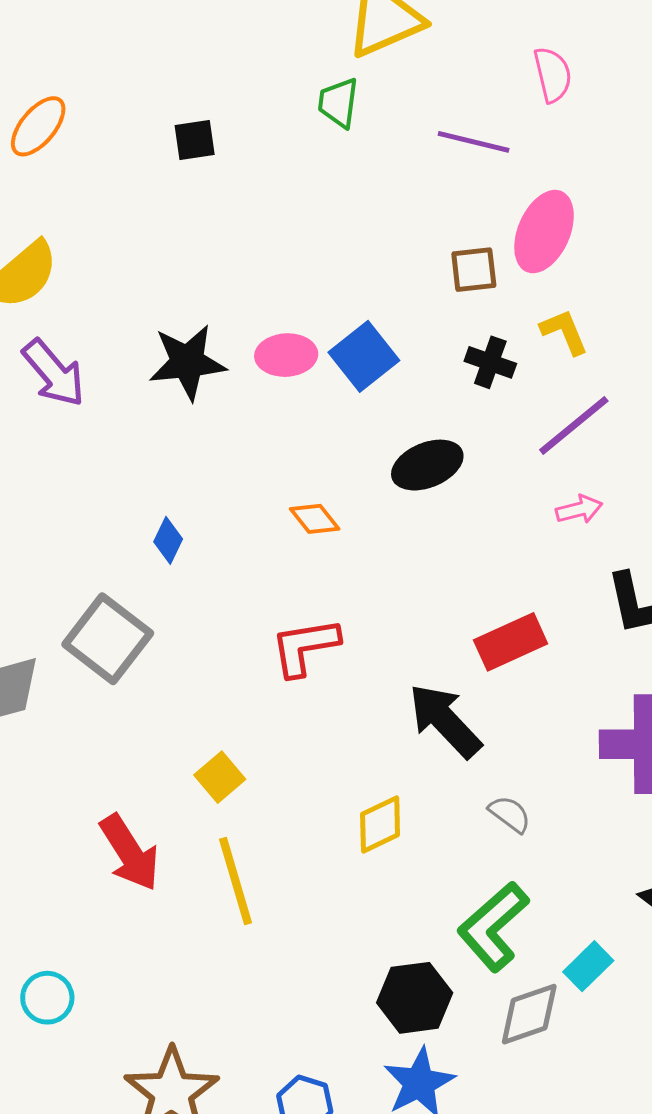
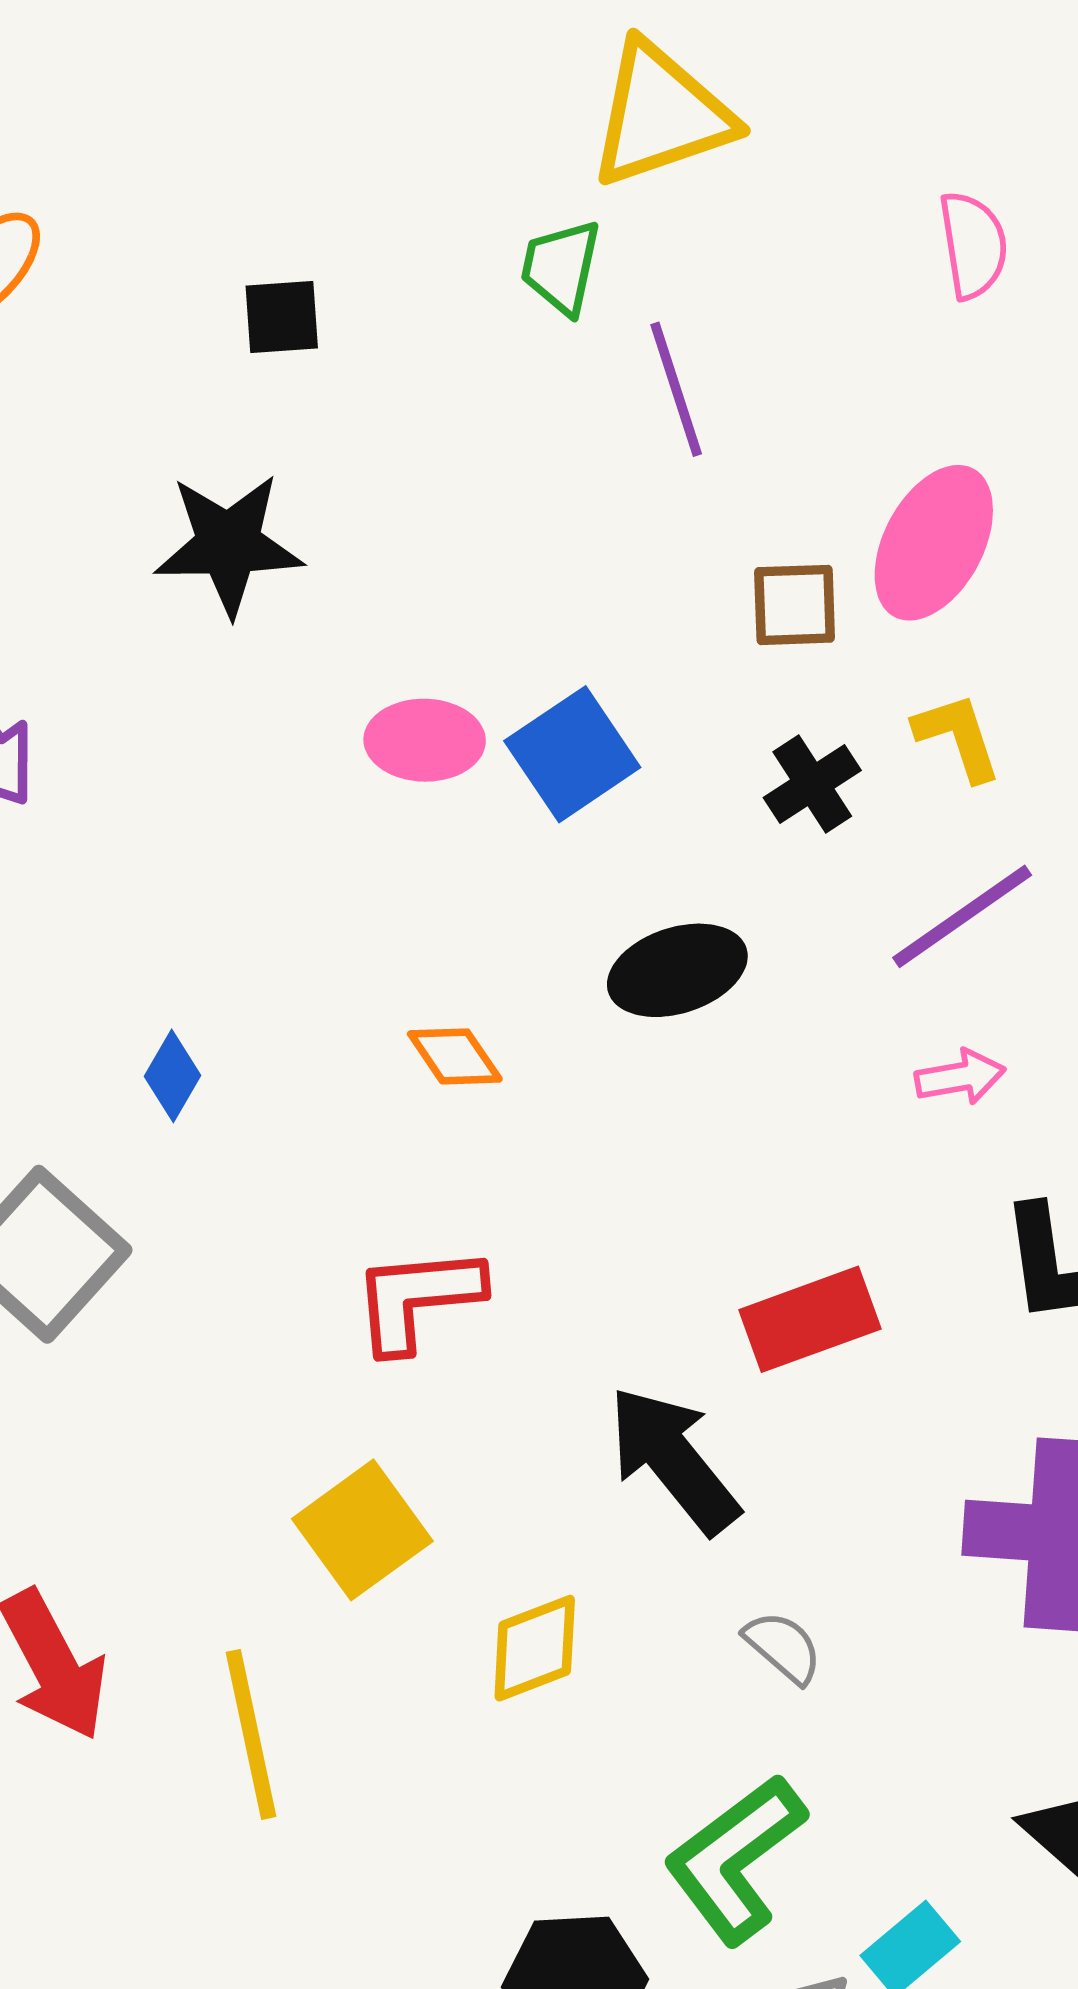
purple line: (474, 142) -> (676, 389), moved, turned 54
black star: (187, 362) -> (229, 544), moved
black cross: (490, 362) -> (812, 784), turned 33
yellow square: (220, 777) -> (362, 1530), moved, size x1.4

